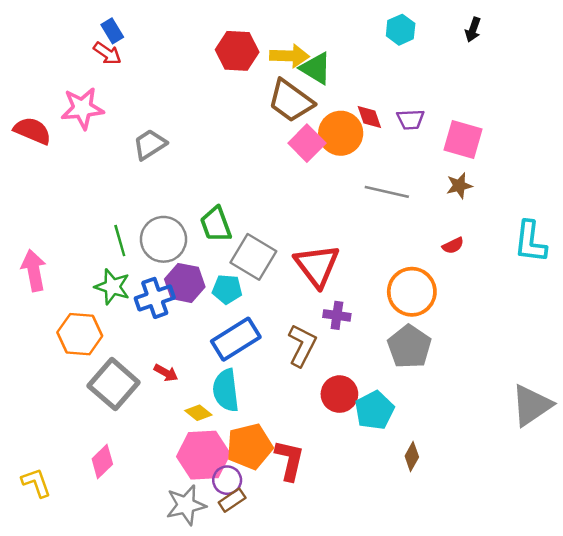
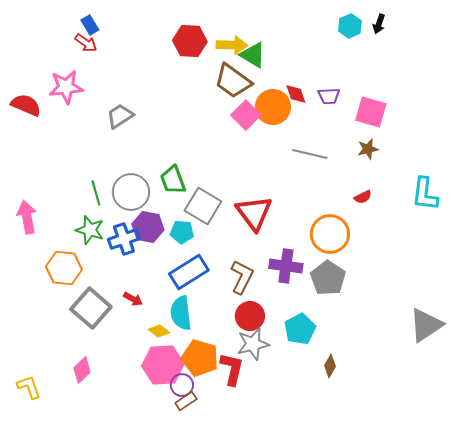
cyan hexagon: (401, 30) -> (350, 26), moved
purple cross: (337, 315) -> (286, 266), moved, size x1.5
red circle: (339, 394) -> (250, 316), moved
orange pentagon: (250, 446) -> (200, 358), turned 30
gray star: (186, 505) -> (253, 344), moved

